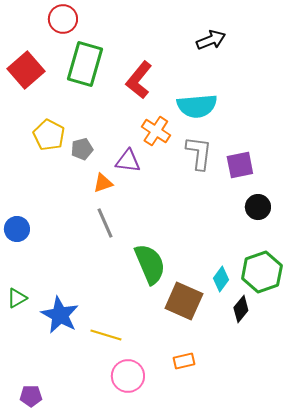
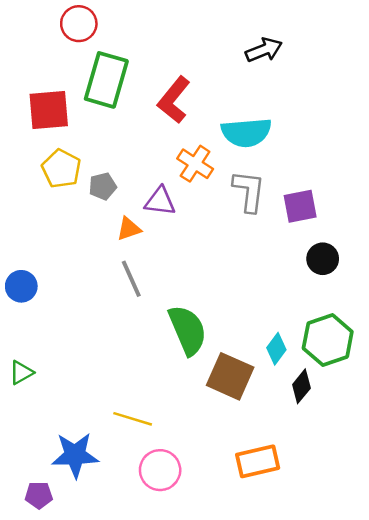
red square: (26, 70) -> (49, 110), moved, turned 36
blue star: (60, 315) -> (75, 455), moved, turned -30
orange rectangle: (184, 361) -> (258, 461), moved, size x1.6

